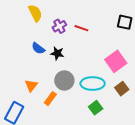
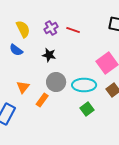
yellow semicircle: (35, 13) -> (23, 29), moved
blue semicircle: (38, 48) -> (16, 50), moved

